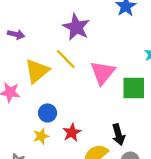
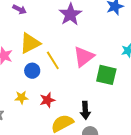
yellow line: (66, 59) -> (53, 60), moved
blue circle: (48, 113) -> (32, 71), moved

